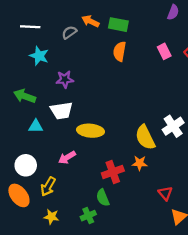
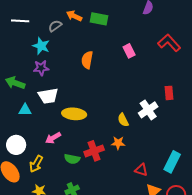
orange semicircle: (120, 51) -> (87, 60), moved
pink rectangle: (164, 51) -> (129, 51), moved
cyan star: (39, 56) -> (41, 46), moved
purple star: (65, 79) -> (41, 68), moved
yellow semicircle: (145, 137) -> (123, 120), size x0.6
red triangle: (165, 193) -> (141, 170), turned -32
green semicircle: (103, 198) -> (72, 159), moved, turned -56

